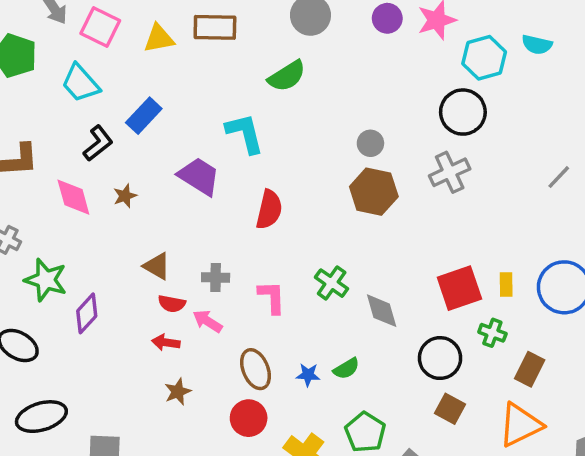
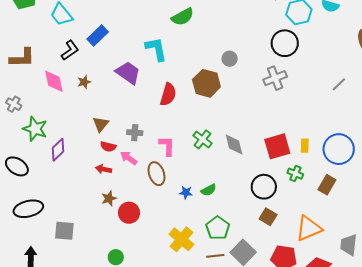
brown hexagon: (374, 192) -> (206, 83), moved
brown triangle: (157, 266) -> (101, 124), turned 36
gray diamond: (382, 311) -> (234, 144), moved
brown ellipse: (256, 369) -> (157, 174), moved
brown rectangle: (530, 369) -> (327, 185), moved
red circle: (249, 418) -> (129, 213), moved

